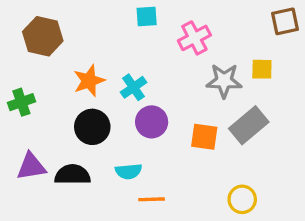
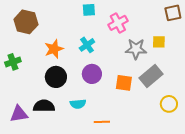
cyan cross: (133, 87) -> (87, 45), moved
purple triangle: (31, 166) -> (19, 114), moved
orange line: (152, 199) -> (102, 122), moved
yellow circle: (242, 199) -> (169, 104), moved

